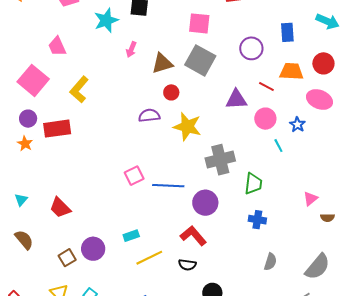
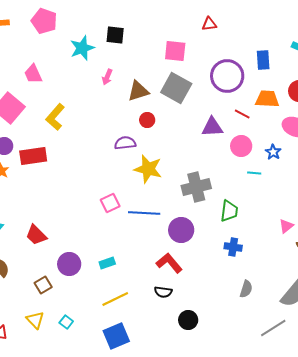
purple circle: (251, 48) -> (227, 76), size x1.4
yellow star: (187, 127) -> (148, 169), moved
cyan line: (278, 146) -> (254, 173), turned -56
purple circle: (93, 249) -> (69, 264), moved
yellow line: (149, 258) -> (115, 299), moved

